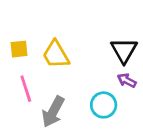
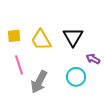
black triangle: (124, 50) -> (73, 37), moved

